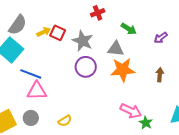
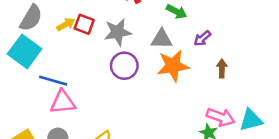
purple arrow: (161, 38) -> (202, 38), moved
gray star: (83, 41) -> (118, 32), turned -30
pink arrow: (131, 111) -> (221, 117), moved

